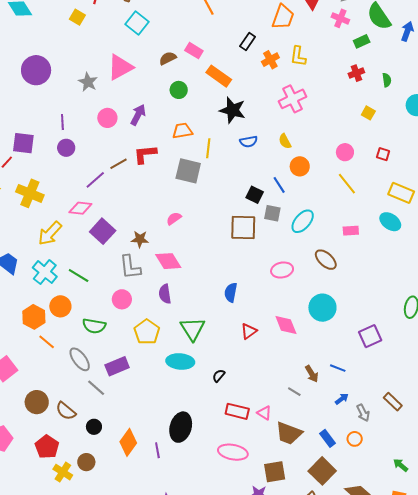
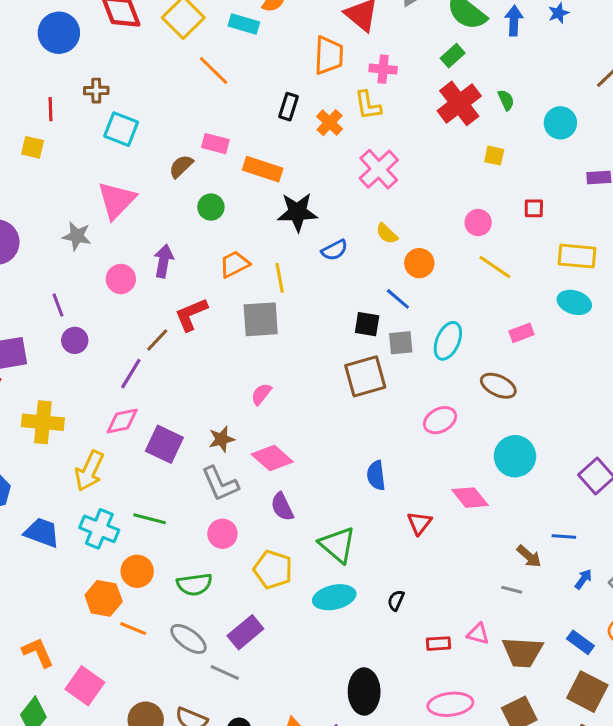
pink cross: (340, 18) -> (383, 69), moved
red cross: (356, 73) -> (459, 103), size x1.8
red rectangle: (237, 411) -> (438, 644), size x0.7

